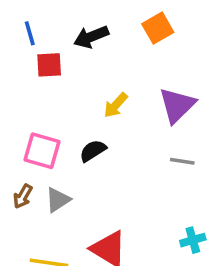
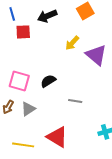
yellow arrow: (116, 105) -> (72, 43), moved
purple triangle: (177, 105) -> (96, 55), turned -35
gray line: (182, 161) -> (75, 101), moved

